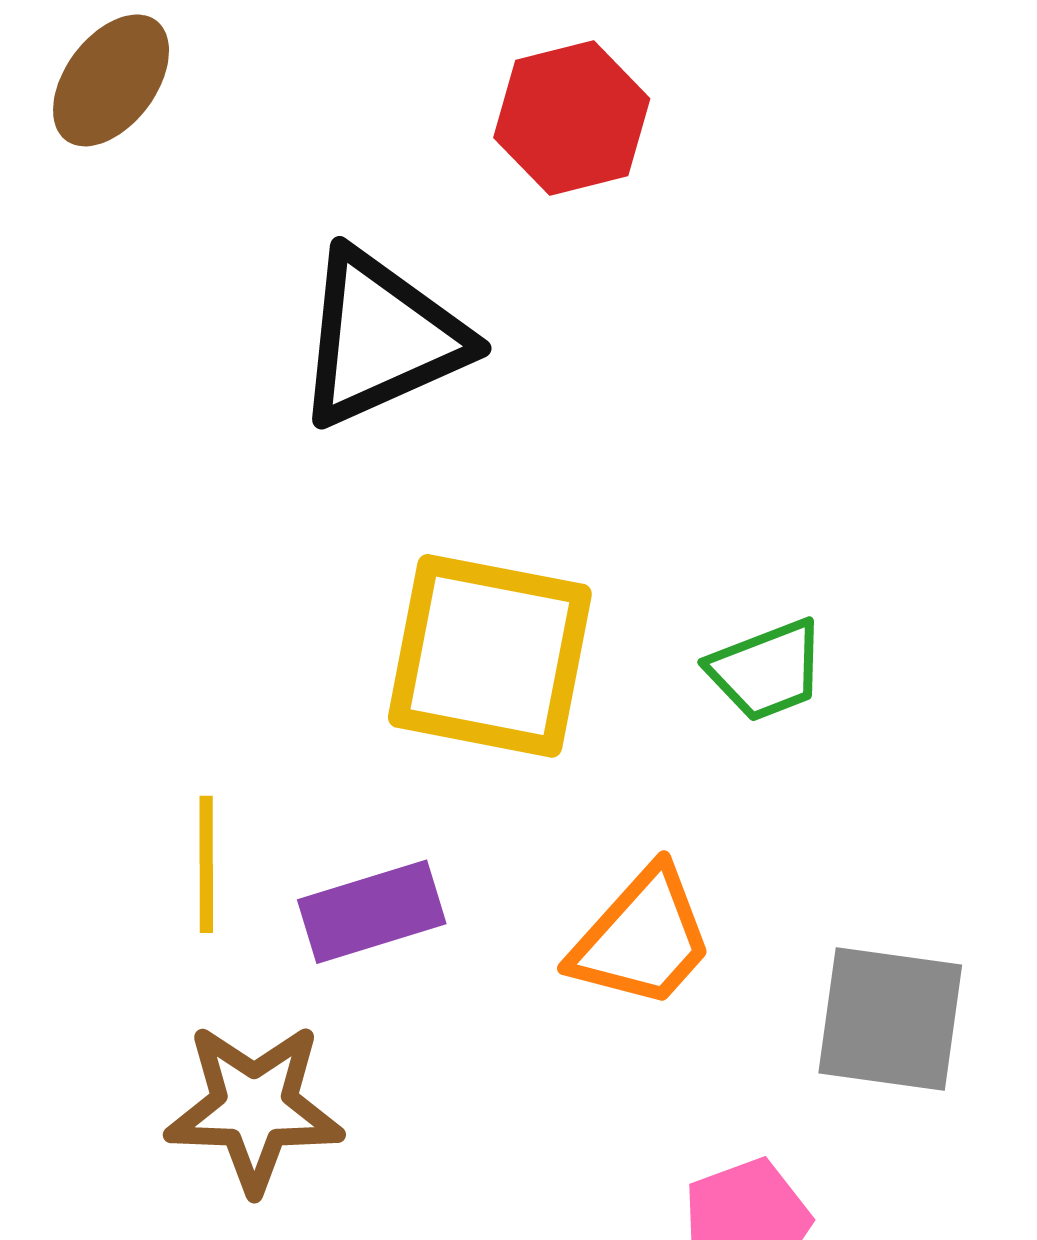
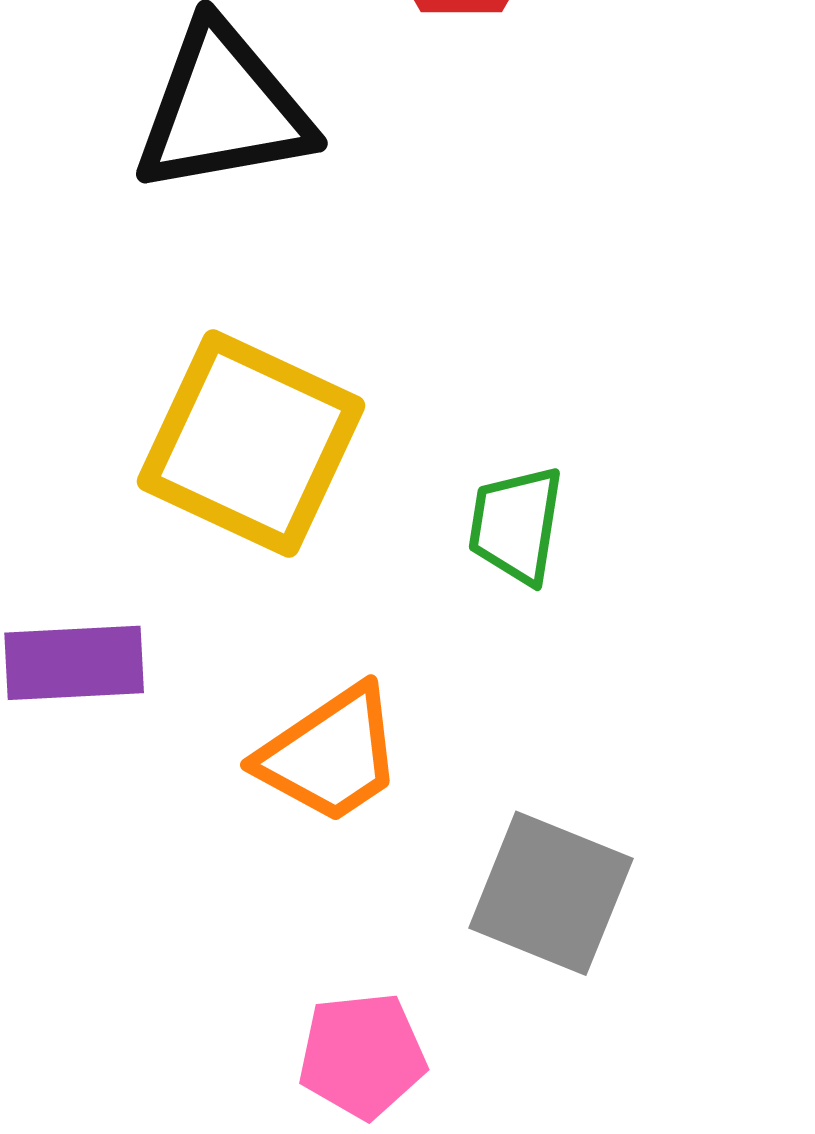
green trapezoid: (767, 670) -> (516, 525), turned 106

